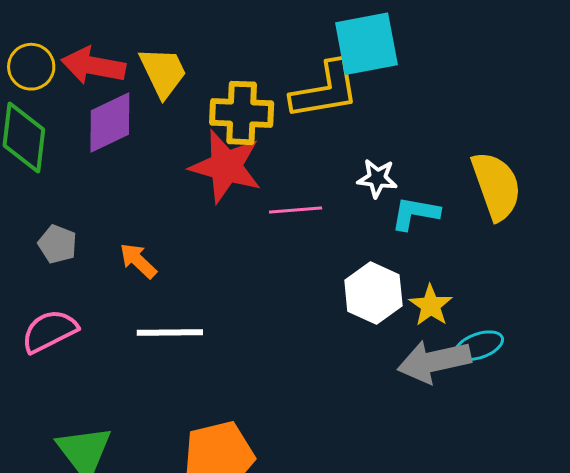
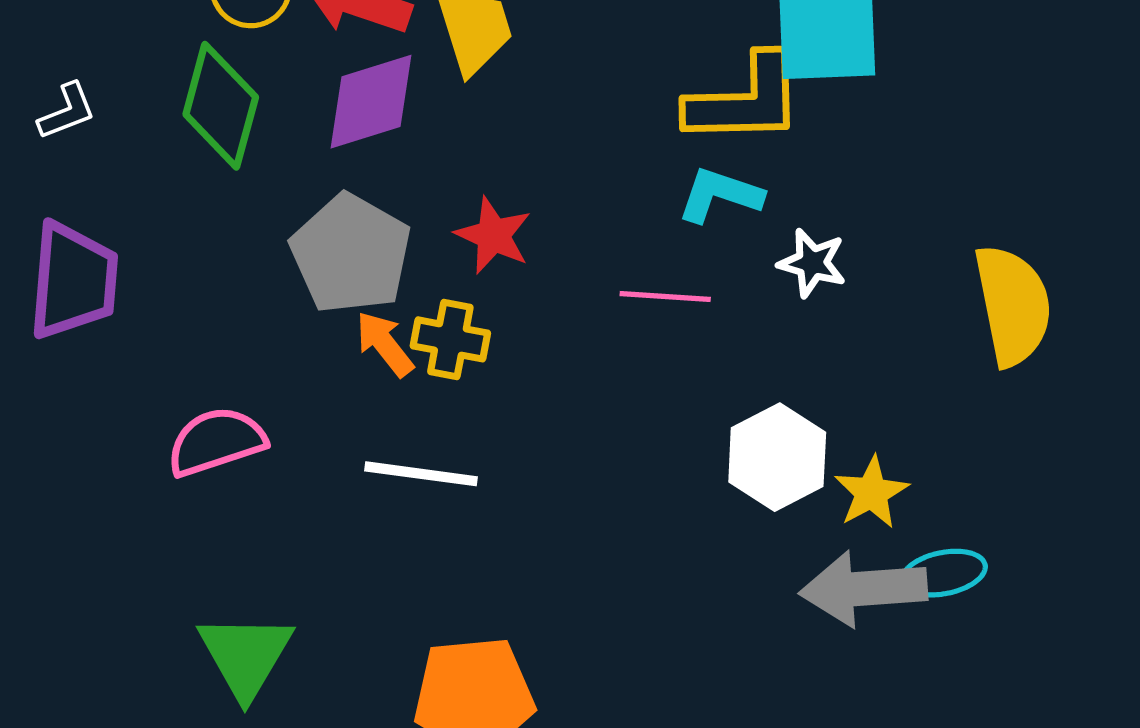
yellow cross: (242, 113) -> (450, 339), moved, size x0.7
red star: (226, 166) -> (493, 235), moved, size x0.6
cyan L-shape: (415, 213) -> (720, 195), moved
gray pentagon: (58, 244) -> (351, 254), moved, size x1.8

